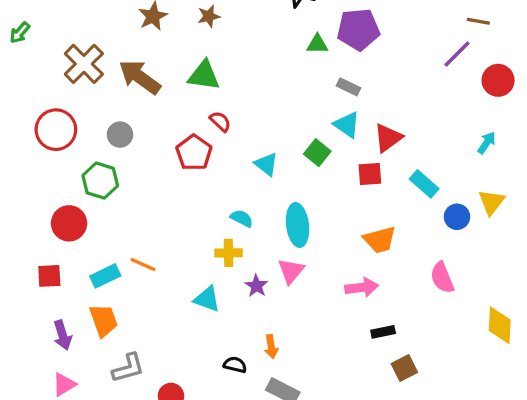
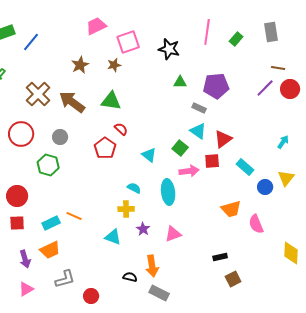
purple pentagon: (358, 29) -> (216, 86), moved
red circle: (498, 80) -> (290, 89), moved
red circle: (69, 223) -> (17, 196), moved
orange trapezoid: (380, 240) -> (231, 209), moved
pink triangle: (291, 271) -> (173, 234), moved, turned 30
pink arrow: (362, 287) -> (189, 171), moved
orange trapezoid: (104, 320) -> (50, 250), turned 85
orange arrow: (271, 347) -> (152, 266), size x1.5

